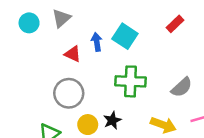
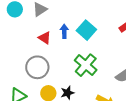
green cross: (131, 81) -> (86, 65), turned 30

